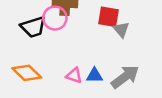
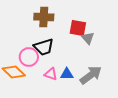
pink circle: (55, 18) -> (29, 57), moved
black trapezoid: (33, 27) -> (44, 47), moved

